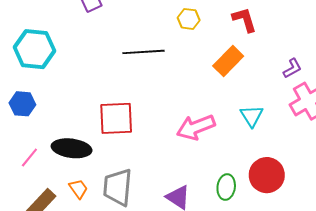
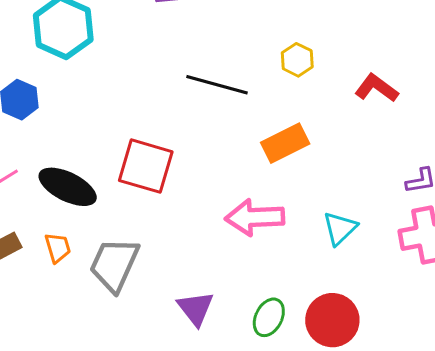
red L-shape: (245, 20) -> (376, 88), turned -56
orange rectangle: (228, 61) -> (285, 143), moved

